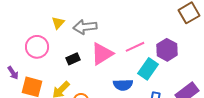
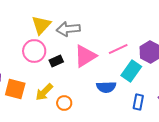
yellow triangle: (58, 23) -> (41, 25), size x1.5
pink circle: (37, 47) -> (34, 51), moved

